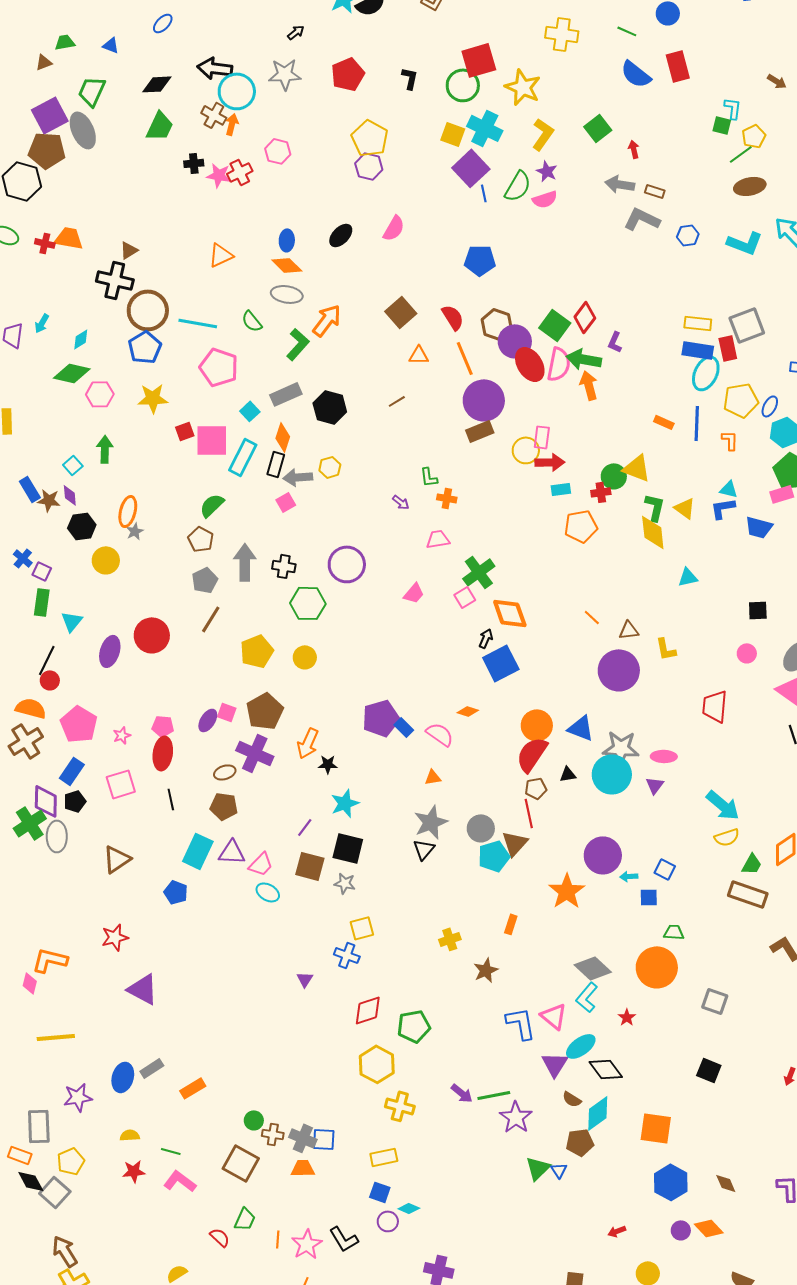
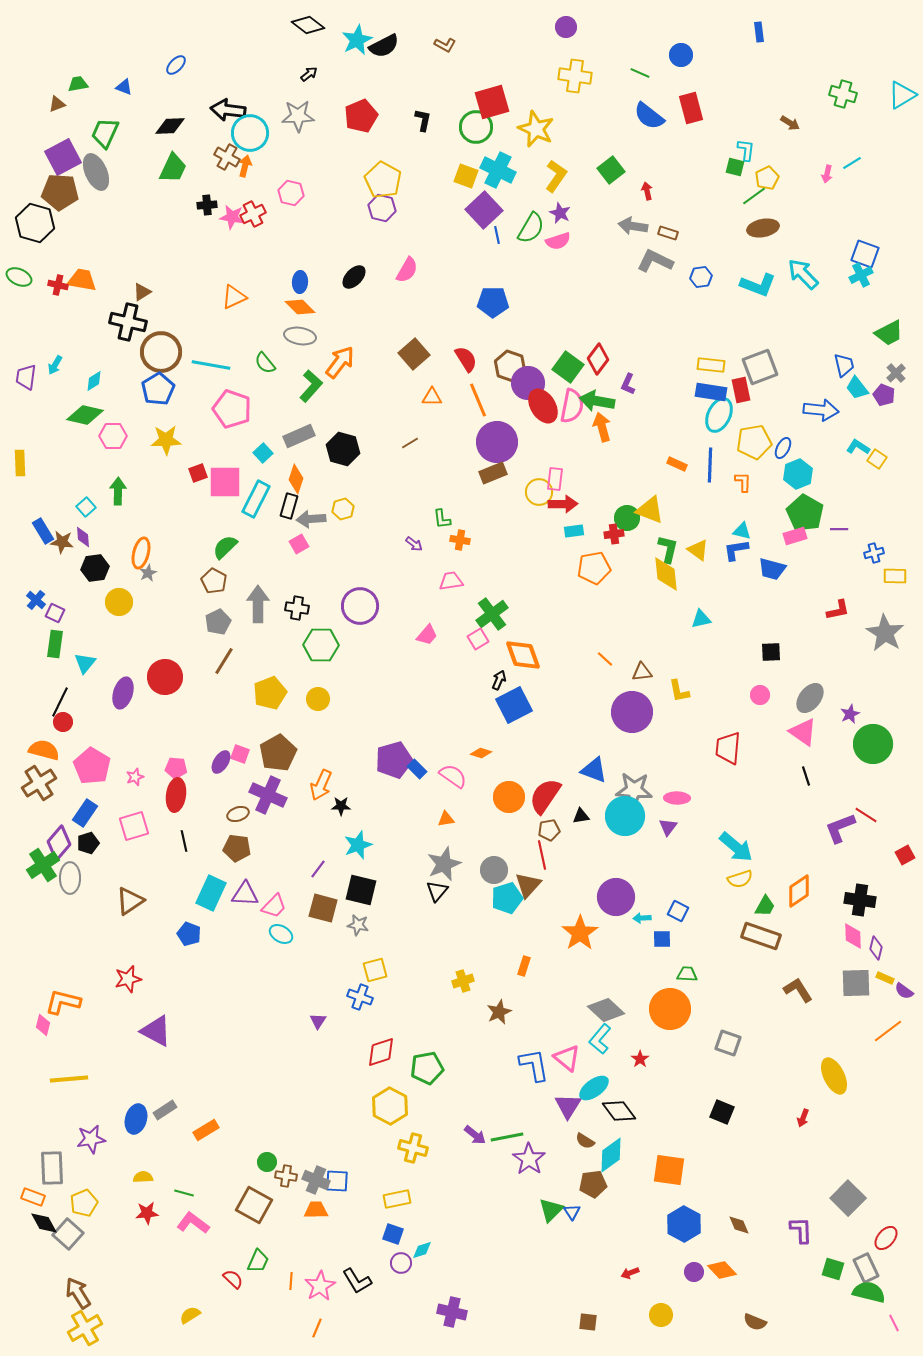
orange circle: (537, 725) -> (509, 797), moved
purple diamond: (46, 801) -> (59, 843), turned 40
cyan diamond: (409, 1208) -> (422, 1250), turned -40

